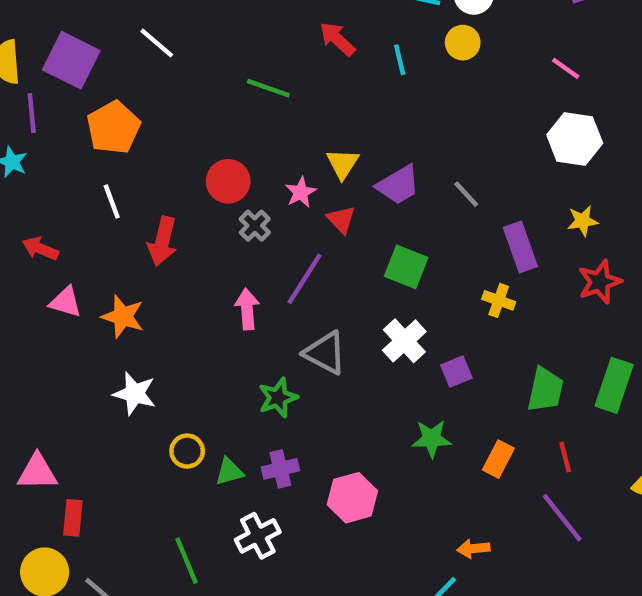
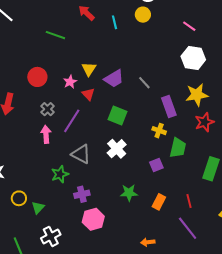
yellow star: (583, 221) -> (197, 95), size x1.6
gray cross: (255, 226) -> (48, 109), moved
purple square: (456, 372) -> (156, 165), moved
green trapezoid: (545, 390) -> (178, 148), moved
purple cross: (280, 469) -> (82, 194), moved
green triangle: (229, 472) -> (38, 208), turned -32

